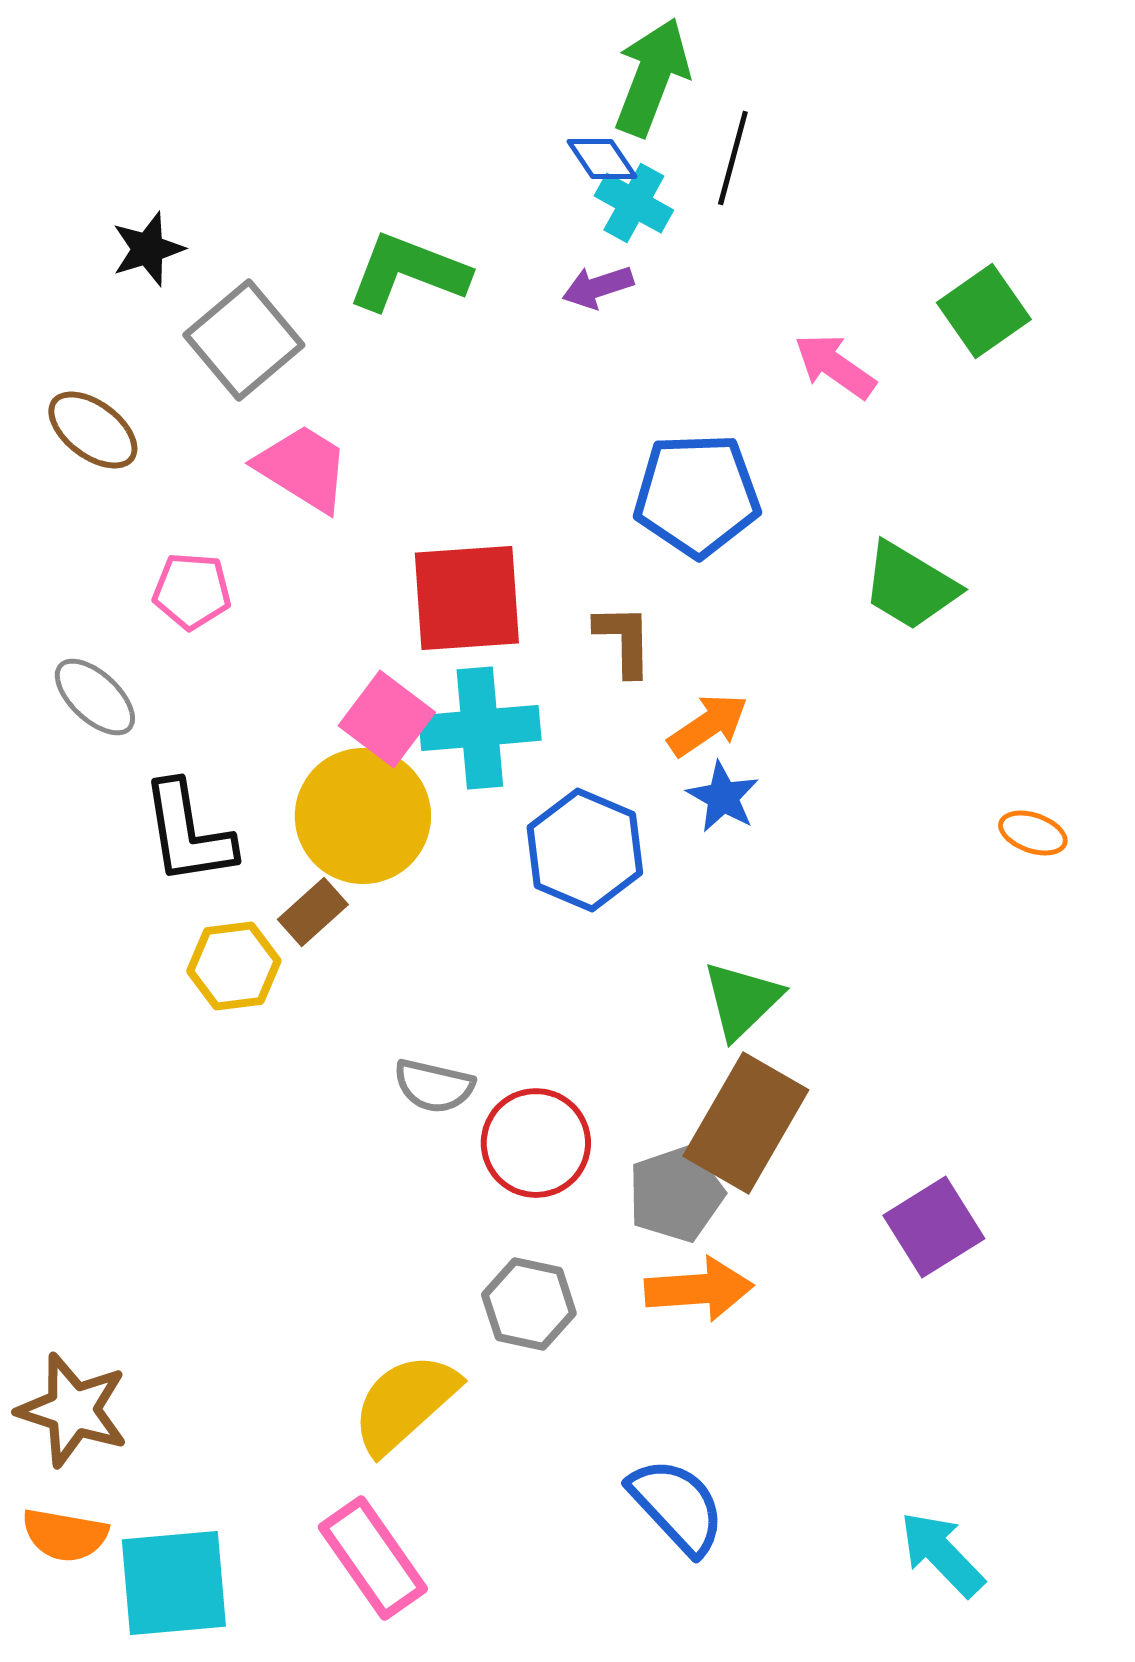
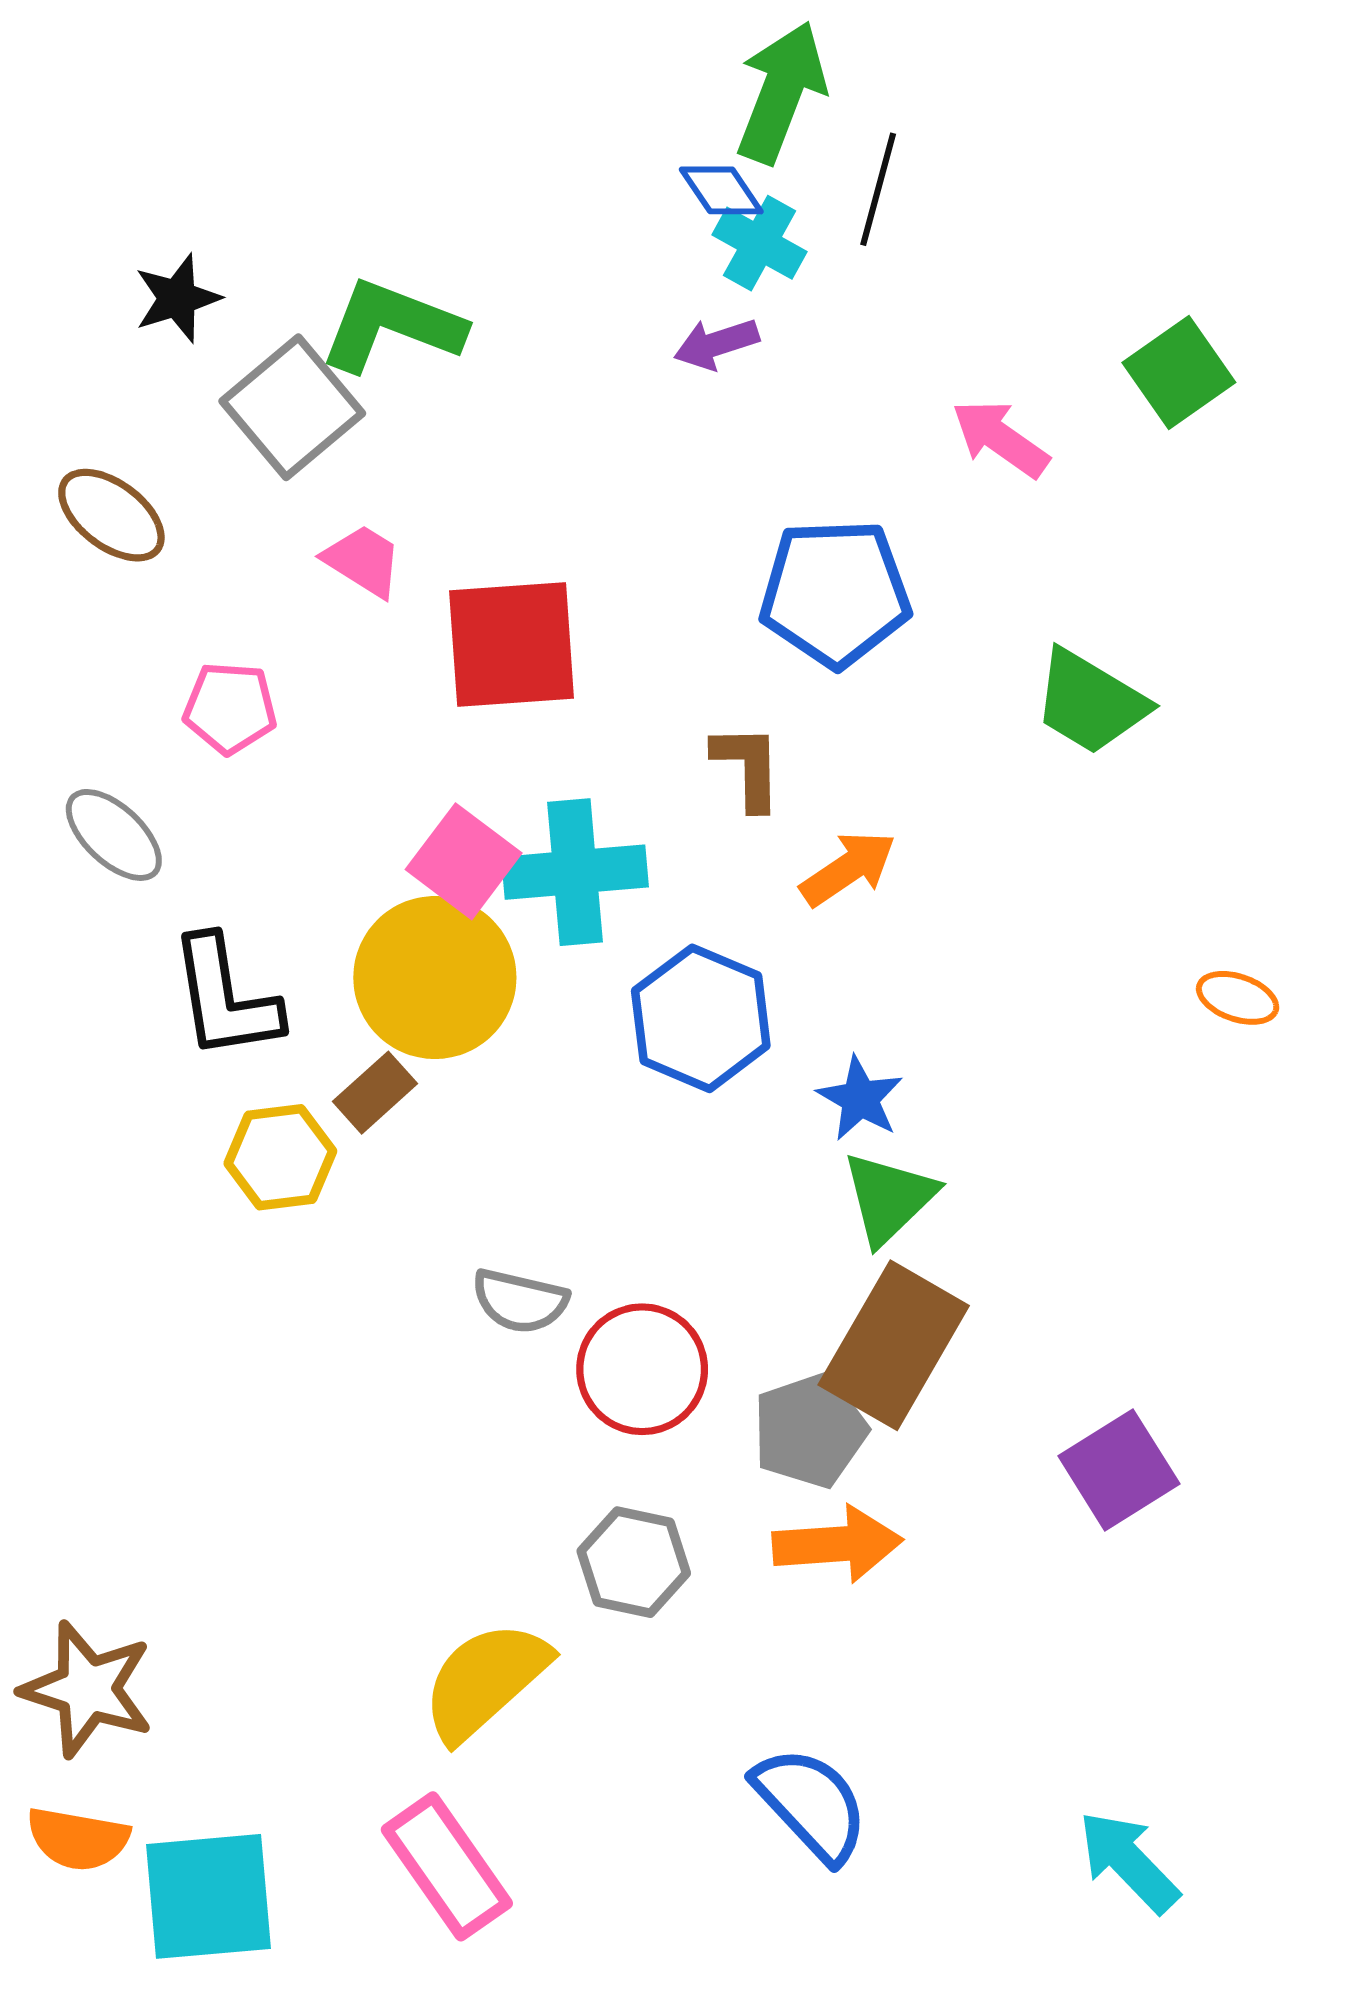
green L-shape: (408, 272) -> (392, 326), moved
pink trapezoid: (303, 468) -> (363, 561), size x0.7
red square: (467, 598) -> (512, 644), moved
blue star: (723, 797) -> (860, 1099), moved

